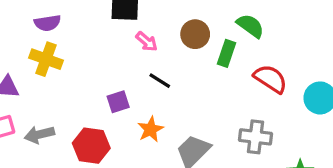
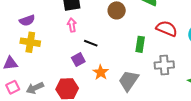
pink arrow: (147, 42) -> (72, 25), moved, turned -128
green rectangle: (226, 53) -> (140, 44), moved
black line: (160, 81) -> (91, 43), moved

